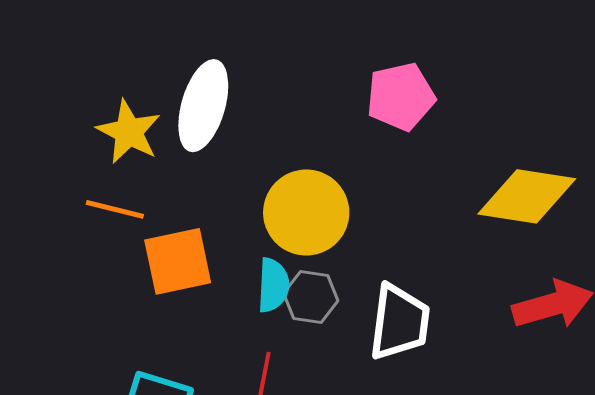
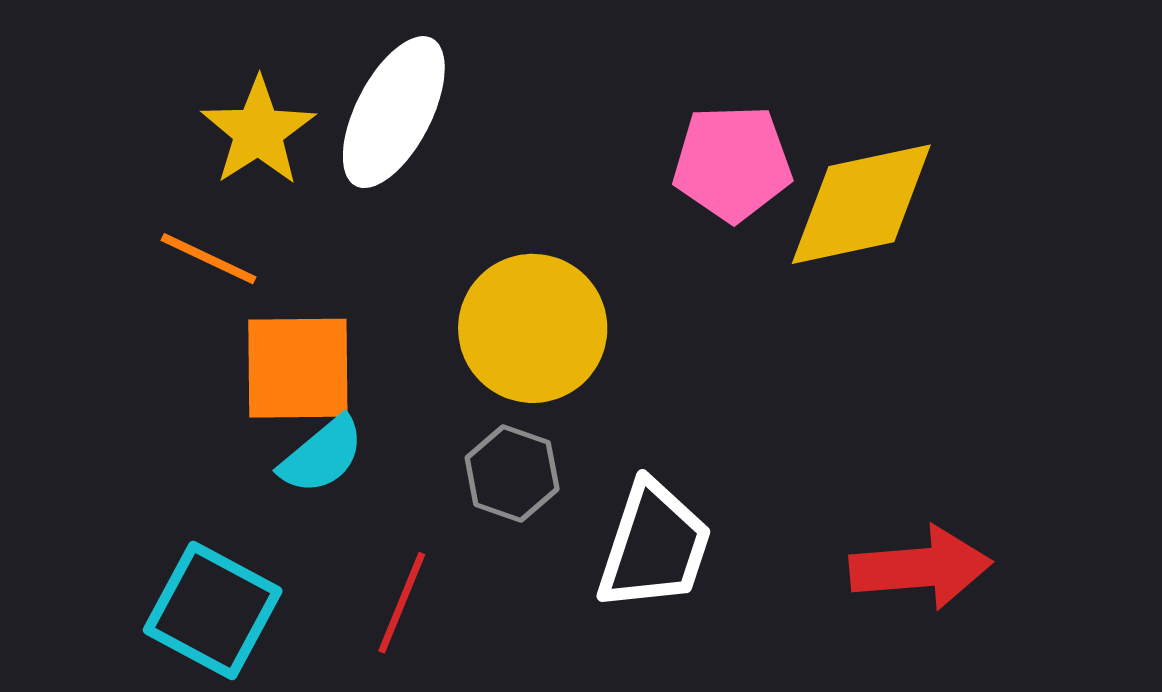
yellow diamond: (527, 196) -> (861, 204), moved, turned -32
cyan semicircle: (273, 285) -> (322, 455), moved, turned 36

